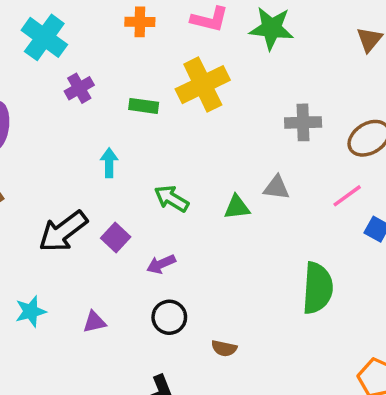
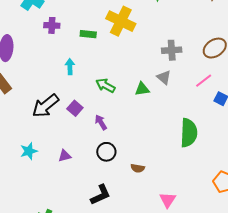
yellow cross: (203, 85) -> (121, 21), turned -36
purple cross: (79, 88) -> (52, 25), turned 35
gray cross: (303, 122) -> (172, 50), moved
gray triangle: (276, 188) -> (164, 77), turned 35
purple arrow: (161, 264) -> (101, 122), turned 84

